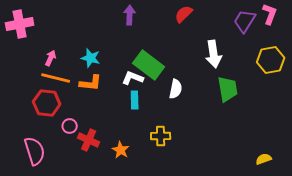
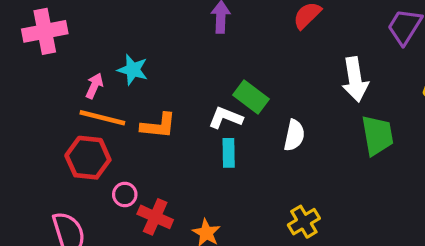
cyan star: (91, 58) -> (133, 70), moved
green rectangle: (149, 65) -> (251, 97), size x0.7
yellow cross: (161, 136) -> (304, 222), moved, turned -30

